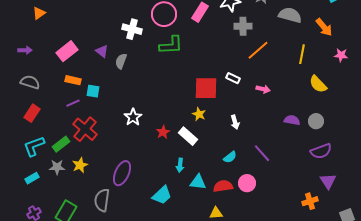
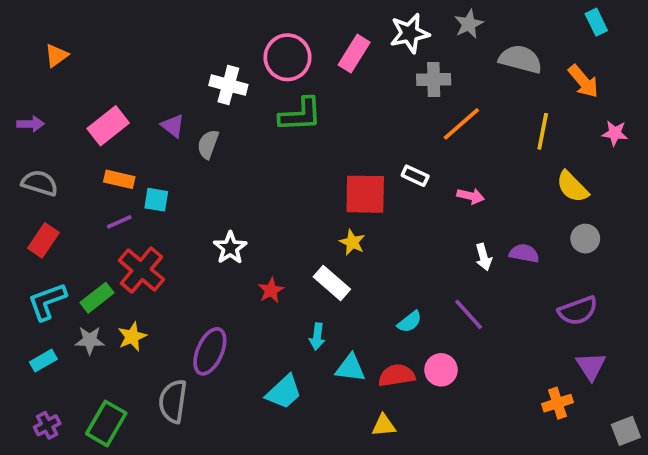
gray circle: (316, 121) -> (585, 239), moved
white arrow: (235, 122) -> (484, 257), moved
red star: (163, 132) -> (271, 290), moved

